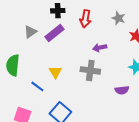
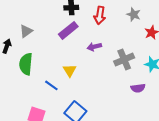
gray triangle: (30, 32) -> (26, 31), moved
purple arrow: (100, 48) -> (94, 47), moved
gray cross: (90, 70) -> (124, 60), moved, turned -30

